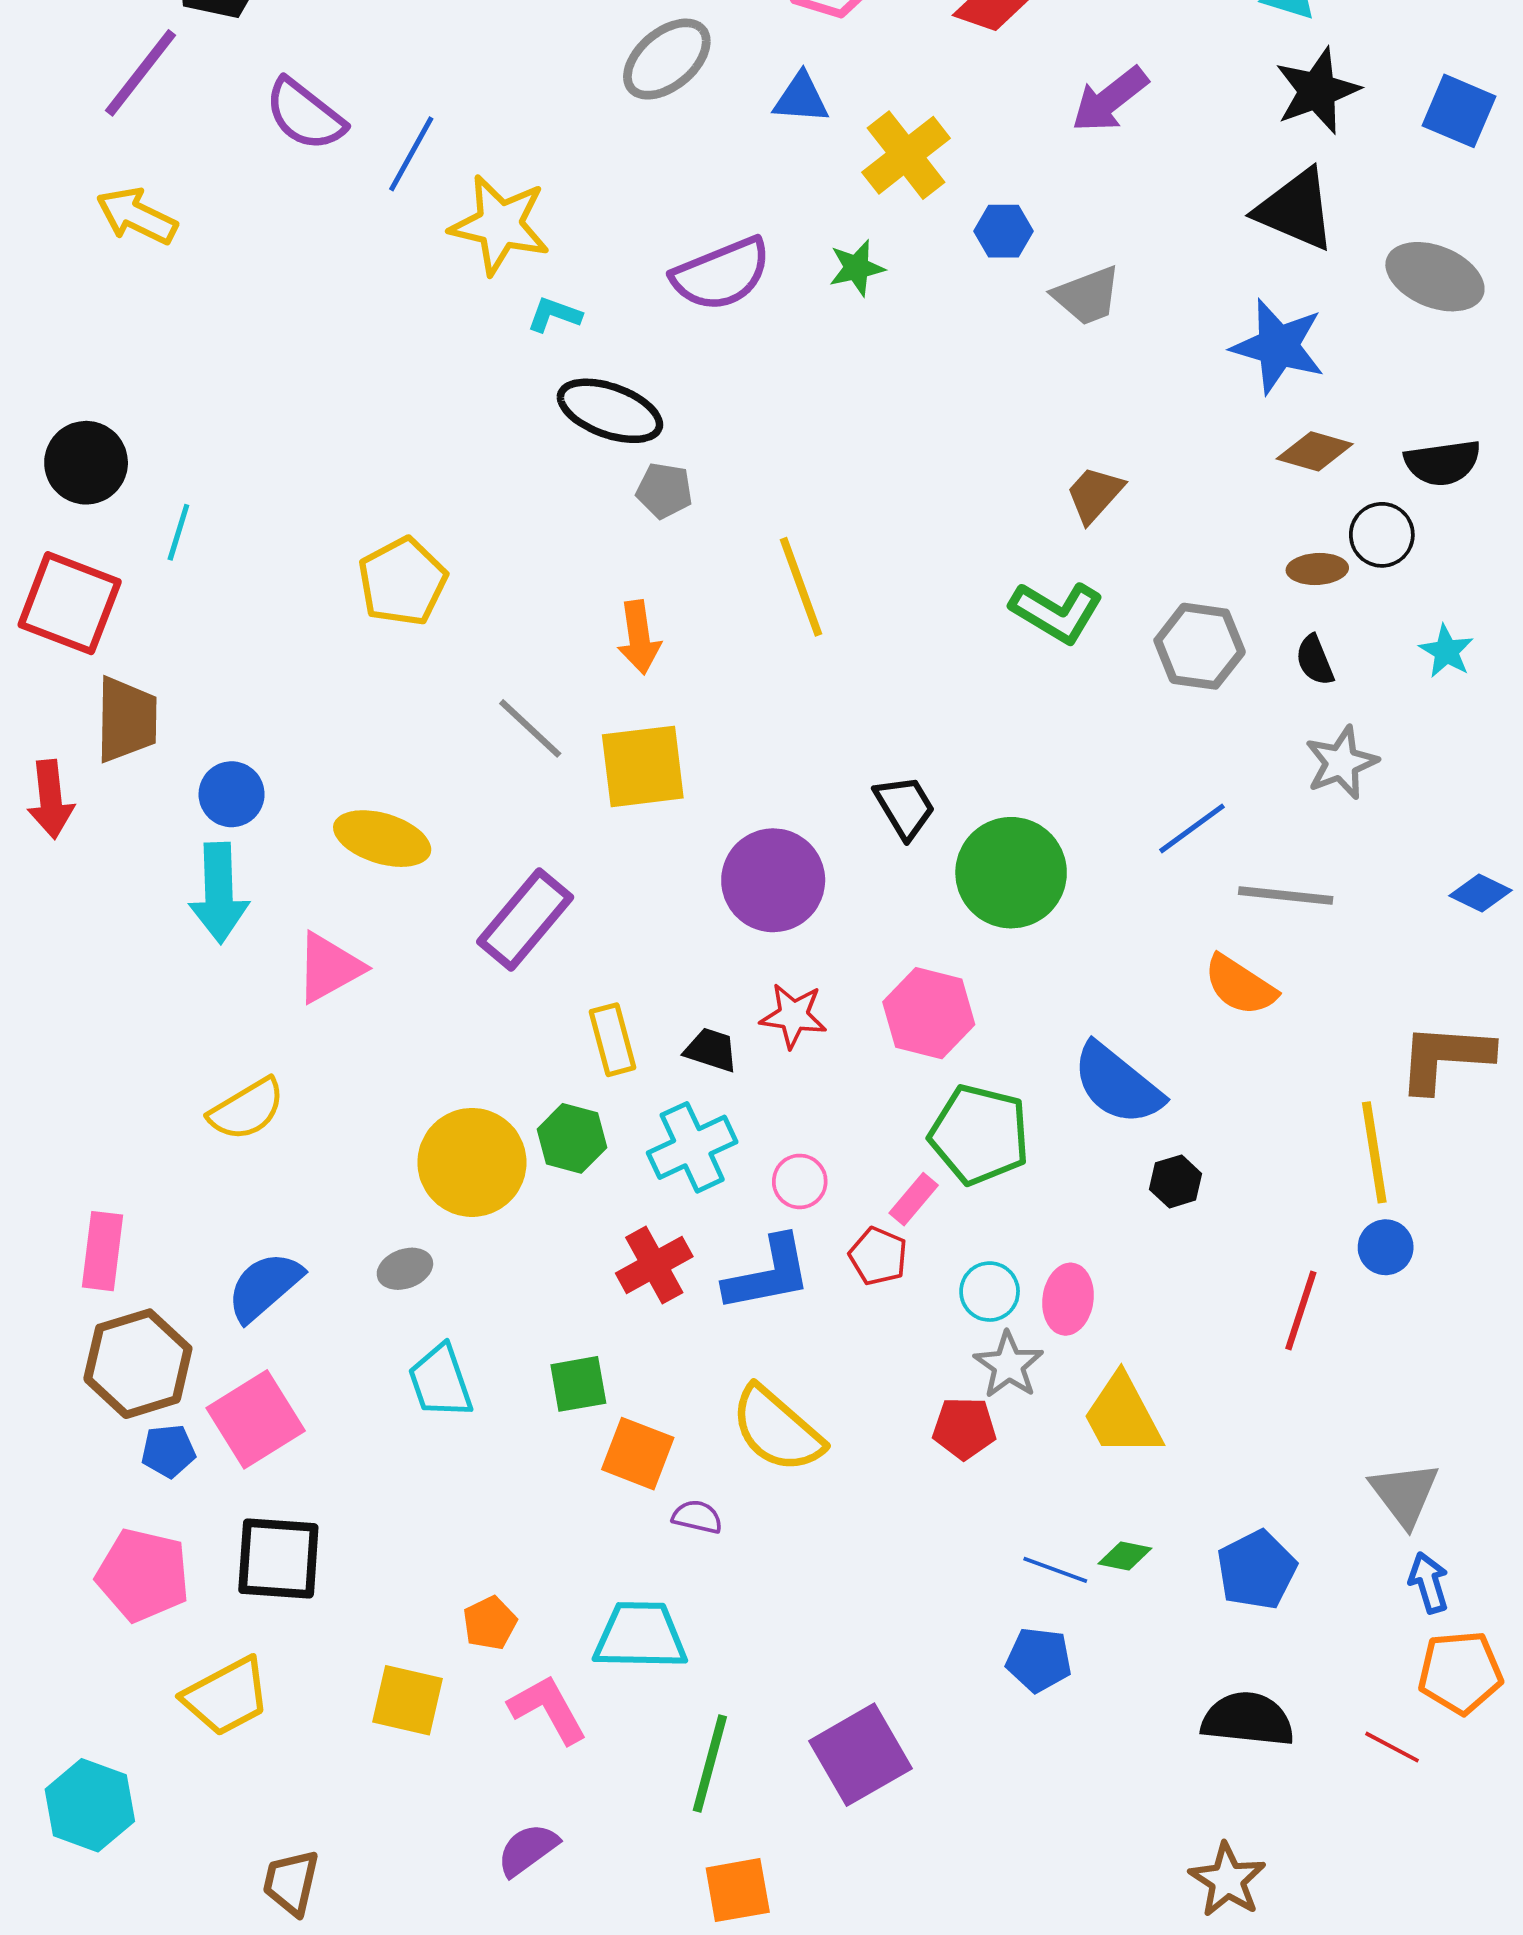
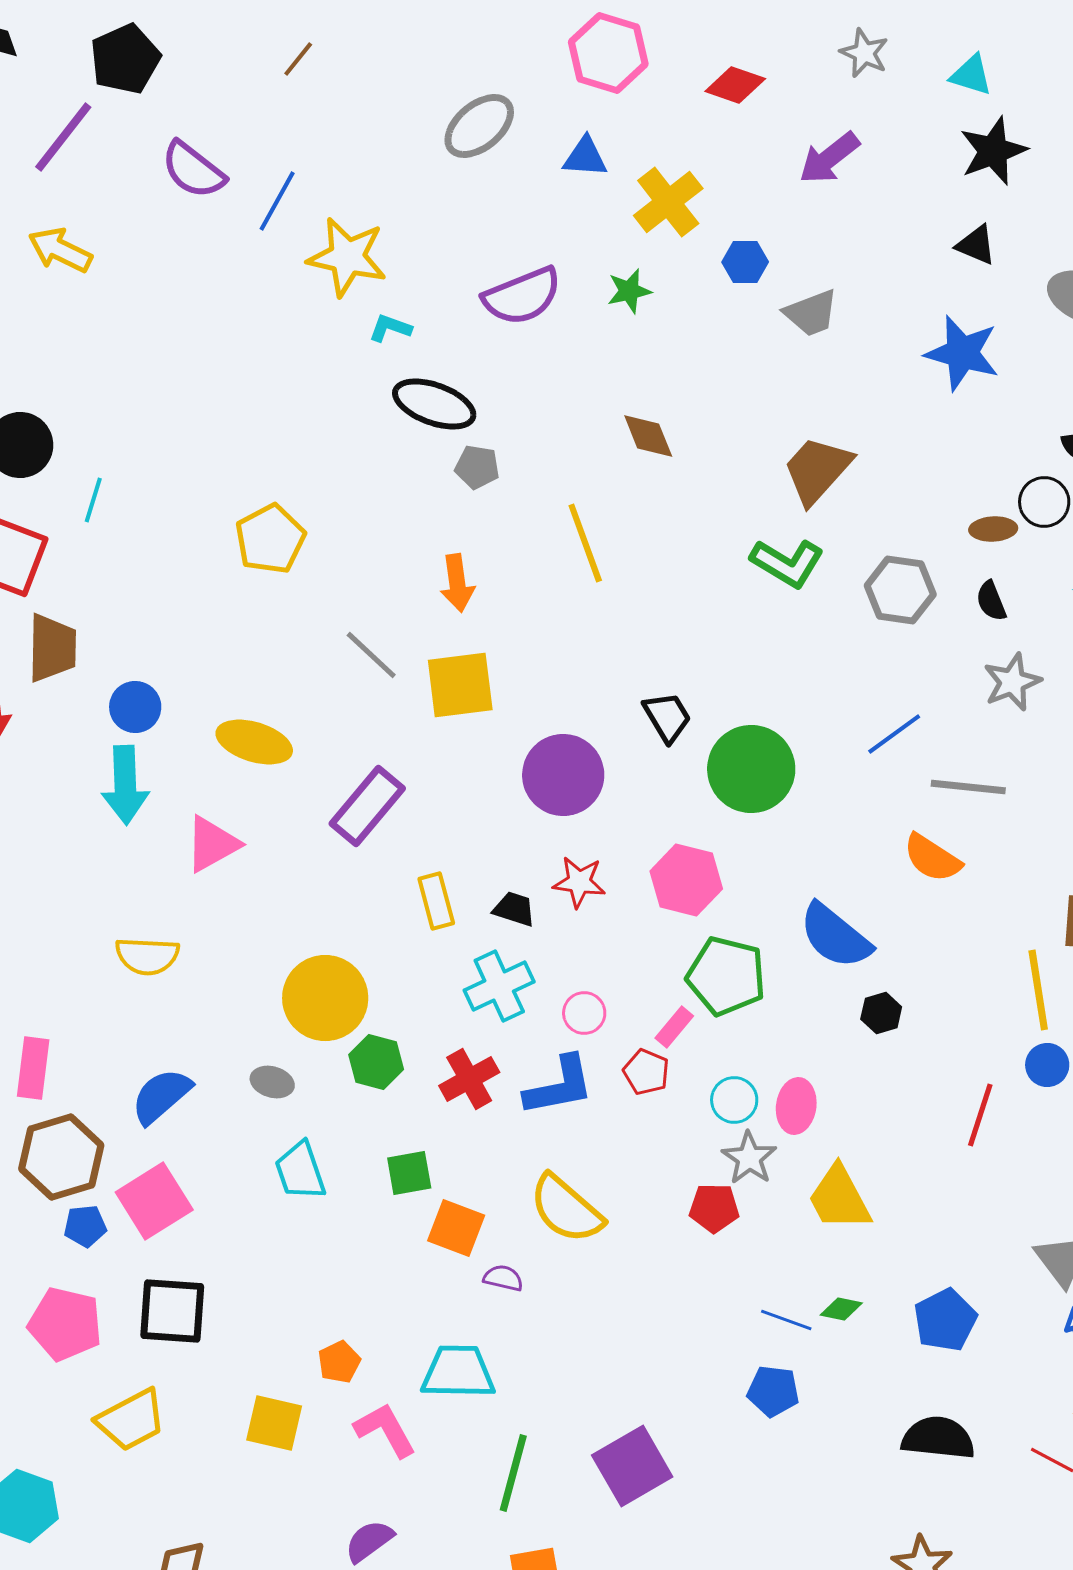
black triangle: (1296, 210) -> (976, 245), size x0.6
brown diamond: (1315, 451) -> (648, 436), moved, turned 52
brown trapezoid: (1095, 494) -> (817, 470), size x1.5
yellow semicircle: (247, 1109) -> (147, 956), turned 34
green hexagon: (572, 1138) -> (376, 1062), moved
gray ellipse: (405, 1269) -> (272, 1082), turned 36

